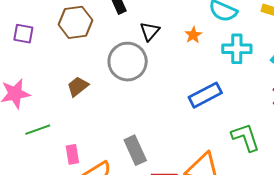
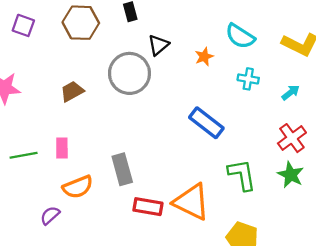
cyan cross: (237, 49) -> (248, 79), size x0.7
blue rectangle: (205, 95) -> (206, 123), turned 56
green line: (38, 130) -> (24, 155), moved
pink rectangle: (72, 154) -> (62, 148), moved

